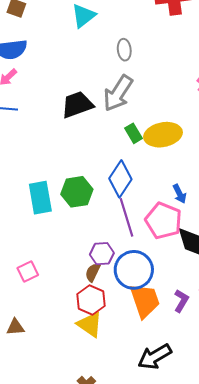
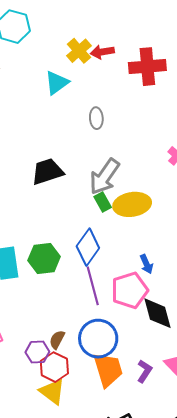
gray arrow: (118, 93) -> (104, 177), moved
pink pentagon: (163, 221) -> (130, 290), turned 30
purple hexagon: (102, 254) -> (37, 352), moved

